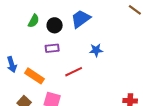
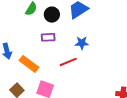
blue star: (96, 50) -> (82, 43), moved

